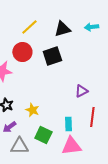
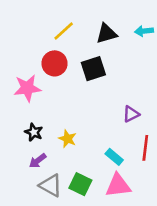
cyan rectangle: (68, 124) -> (114, 157), turned -48
green square: (43, 135) -> (80, 184), moved
gray triangle: (19, 146) -> (51, 185), turned 30

